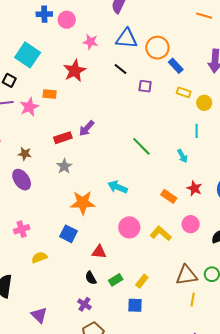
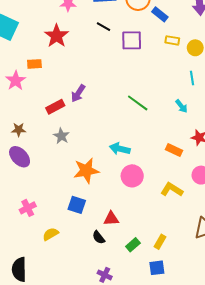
purple square: (145, 86) -> (132, 40), size x1.5
pink circle: (129, 227) -> (132, 176), moved
black semicircle: (91, 278) -> (99, 237), moved

